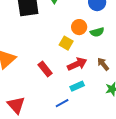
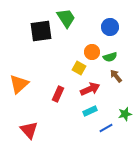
brown arrow: (103, 64) -> (116, 76), moved
red rectangle: (45, 69) -> (58, 94), turned 63
blue line: (62, 103) -> (106, 128), moved

